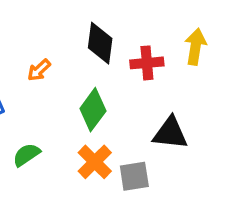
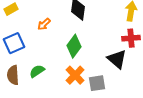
red cross: (147, 63) -> (131, 38), moved
black triangle: (170, 133) -> (117, 59), turned 35

